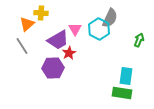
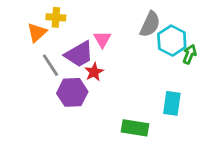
cyan hexagon: (99, 29) -> (172, 41), moved
gray line: (22, 46) -> (50, 65), moved
green rectangle: (122, 93) -> (135, 128), moved

